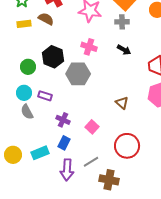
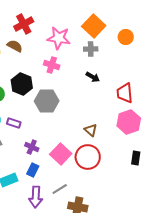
pink cross: (89, 47) -> (52, 65), moved
pink square: (92, 127) -> (61, 154), size x1.5
red circle: (127, 146) -> (88, 157), moved

